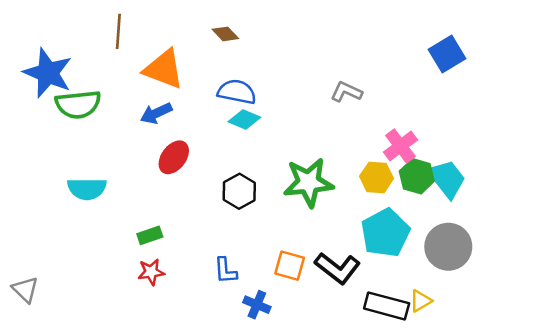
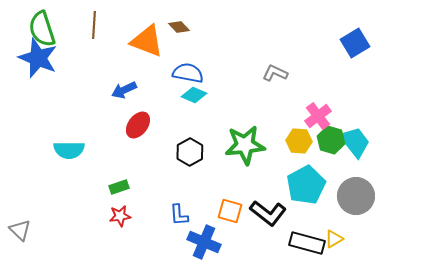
orange triangle: (164, 69) -> (147, 41), moved
green semicircle: (78, 104) -> (42, 29), moved, turned 78
blue cross: (257, 305) -> (204, 242), size x1.5

